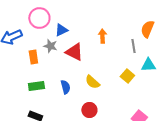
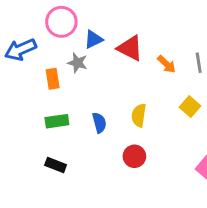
orange arrow: (102, 36) -> (167, 64), moved, turned 136
red triangle: (74, 52) -> (130, 48), moved
yellow semicircle: (92, 82) -> (139, 115), turned 56

